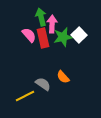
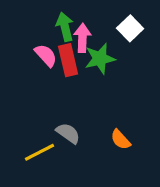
white square: (79, 35) -> (130, 28), moved
orange semicircle: (63, 77) -> (120, 140), moved

